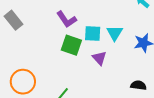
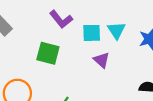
green square: (71, 45) -> (48, 53), moved

